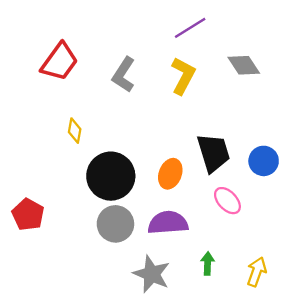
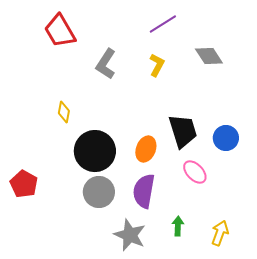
red trapezoid: (59, 62) -> (60, 31), moved, turned 114
yellow L-shape: (183, 76) -> (157, 65), size x0.7
purple semicircle: (168, 223) -> (144, 191), turned -76

